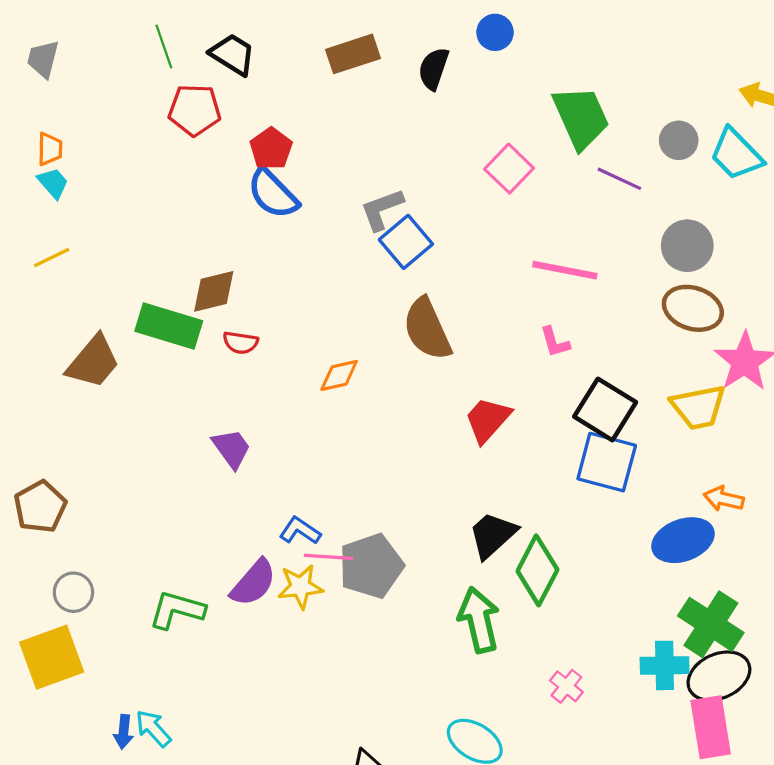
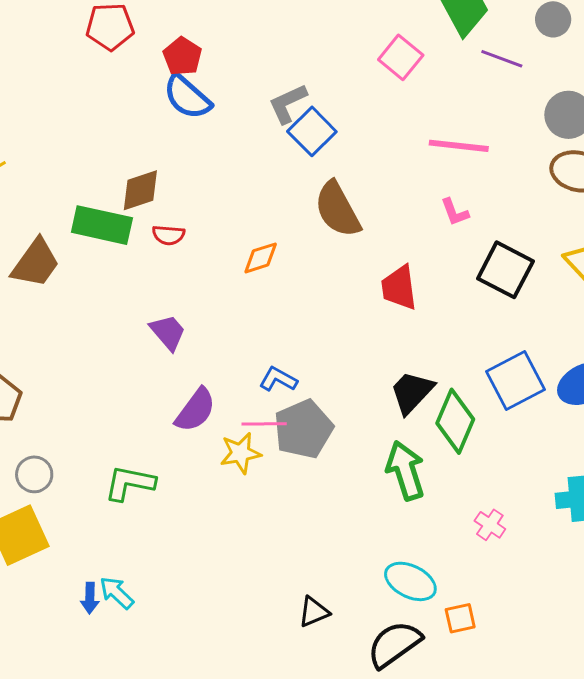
red trapezoid: (488, 420) -> (399, 288), turned -45
blue square: (607, 462) -> (515, 380), moved, turned -38
blue L-shape: (300, 531) -> (278, 379), moved
purple semicircle: (253, 583) -> (195, 410), moved

